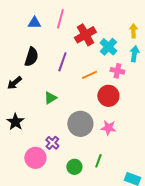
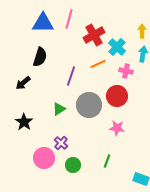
blue triangle: (34, 23) -> (43, 23), size x1.6
purple line: (62, 62) -> (71, 76), moved
orange line: (89, 75) -> (98, 64), moved
green triangle: (50, 98) -> (59, 109), moved
gray circle: (80, 124) -> (89, 105), moved
green circle: (74, 167) -> (73, 165), moved

